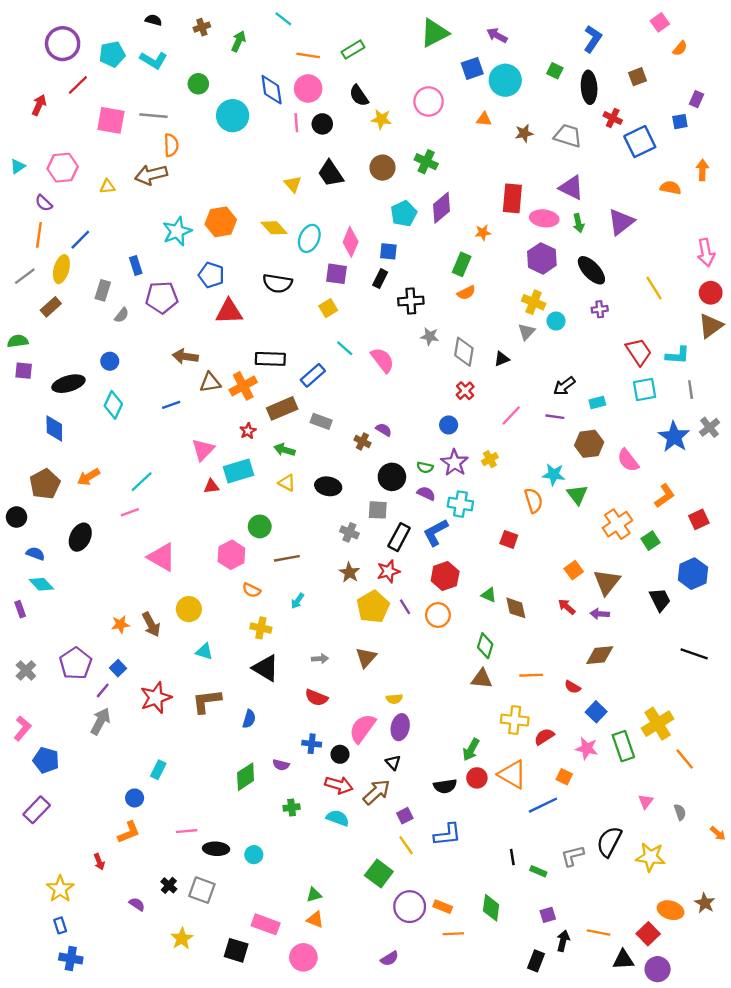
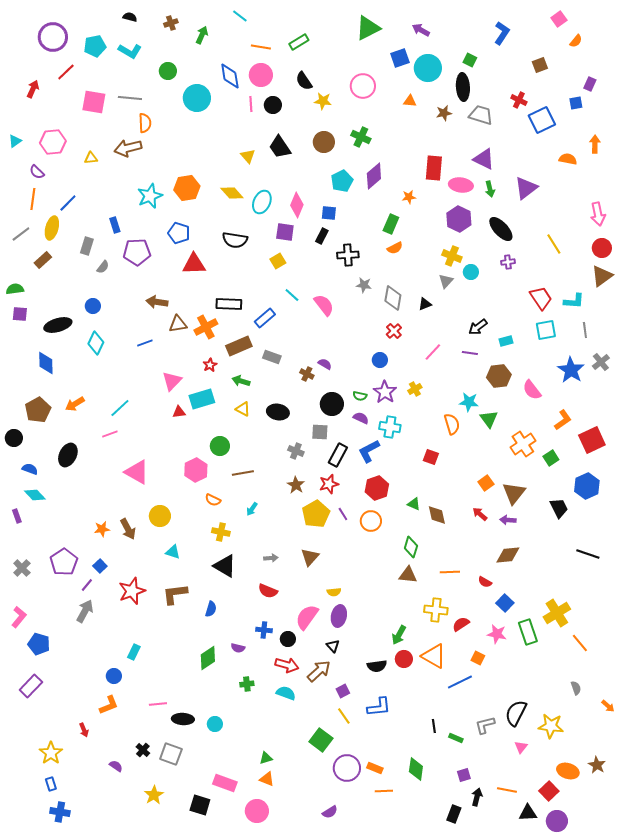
black ellipse: (589, 87) -> (463, 87), moved
red square: (699, 519) -> (592, 440), size x1.5
pink triangle: (646, 802) -> (521, 747), moved

